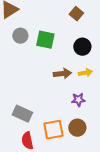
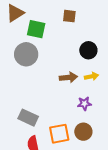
brown square: (76, 14) -> (69, 16), moved, turned -32
gray circle: (20, 36) -> (26, 54), moved, size x1.5
green square: (45, 40) -> (36, 29), moved

